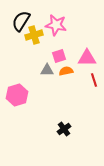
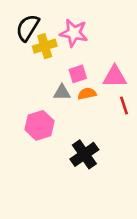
pink hexagon: (17, 95) -> (39, 125), moved
black cross: (64, 129) -> (84, 154), moved, size x1.5

